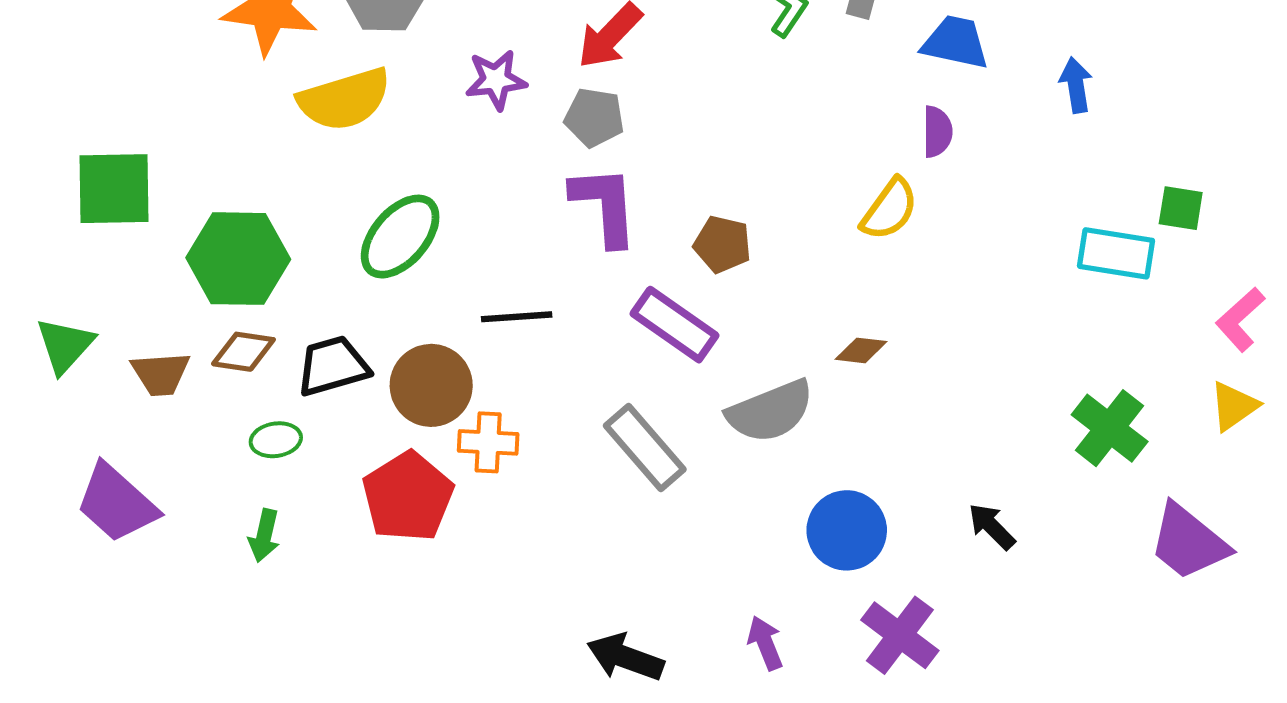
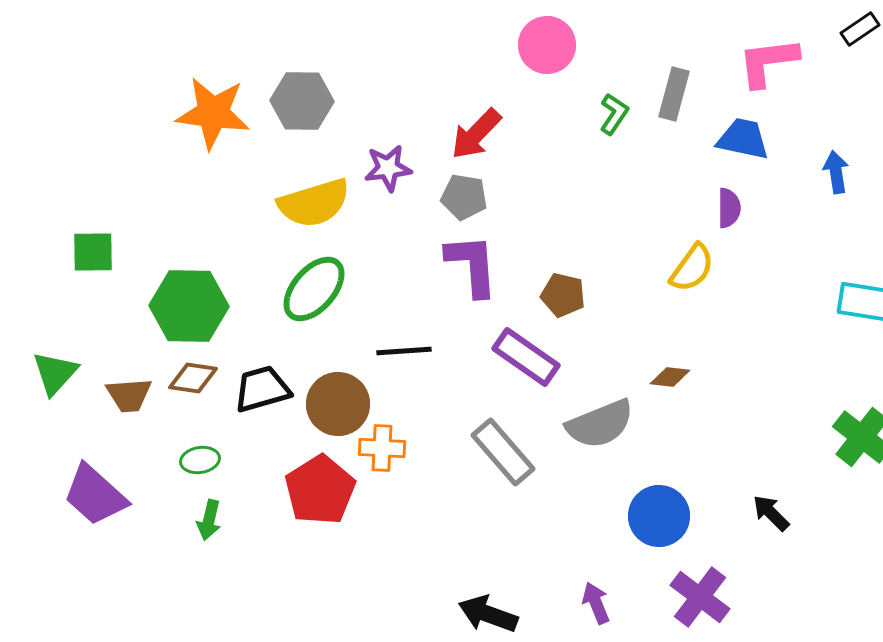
yellow semicircle: (344, 99) -> (314, 203), moved
green square: (114, 189) -> (93, 252), size x0.7
green ellipse: (276, 440) -> (200, 460), moved

